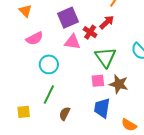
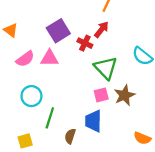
pink triangle: (72, 42) -> (49, 58), moved
cyan circle: (49, 64) -> (31, 96), moved
brown star: (119, 84) -> (124, 95), turned -30
blue trapezoid: (102, 108) -> (93, 121), moved

